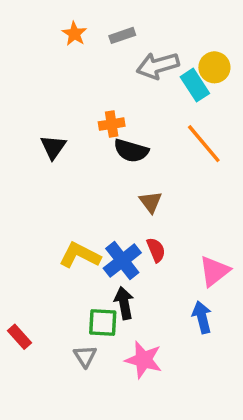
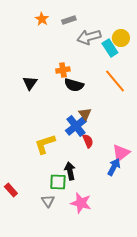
yellow L-shape: (80, 255) -> (45, 144), turned -45
blue cross: (122, 261) -> (76, 126), moved
blue arrow: (202, 317) -> (114, 167), moved, turned 42

